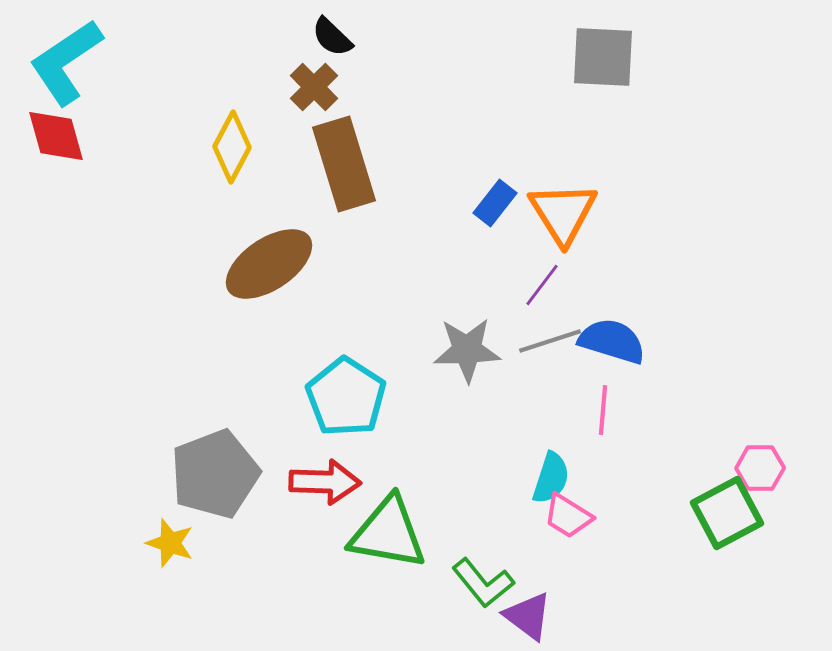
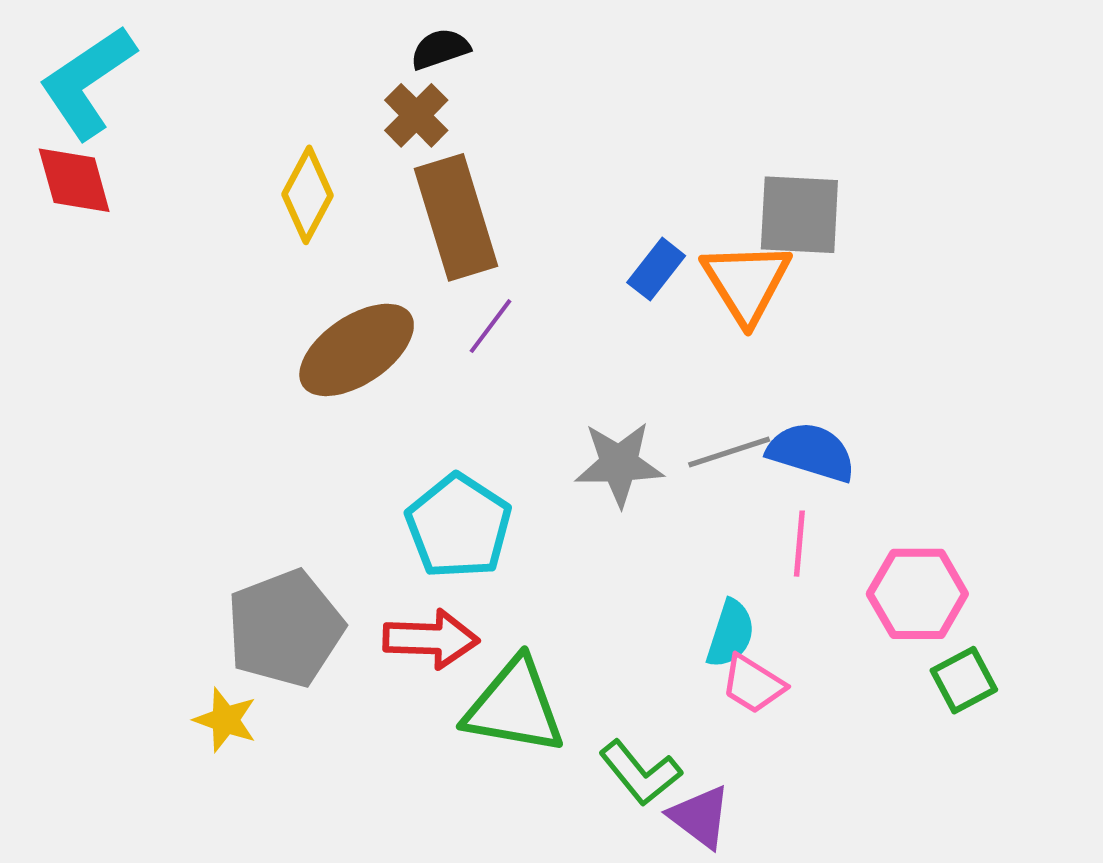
black semicircle: (332, 37) -> (440, 49), turned 117
gray square: (603, 57) -> (799, 215), moved
purple line: (542, 285) -> (491, 326), moved
pink hexagon: (760, 468) -> (917, 594), moved, size x1.5
green square: (727, 513) -> (964, 680), size x0.7

